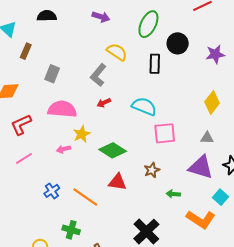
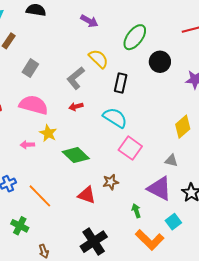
black rectangle: (155, 64) -> (121, 83), moved
pink square: (165, 133) -> (130, 148), turned 30
yellow star: (82, 134) -> (48, 133), turned -30
red triangle: (117, 182) -> (87, 195), moved
green arrow: (173, 194) -> (136, 211), moved, turned 56

